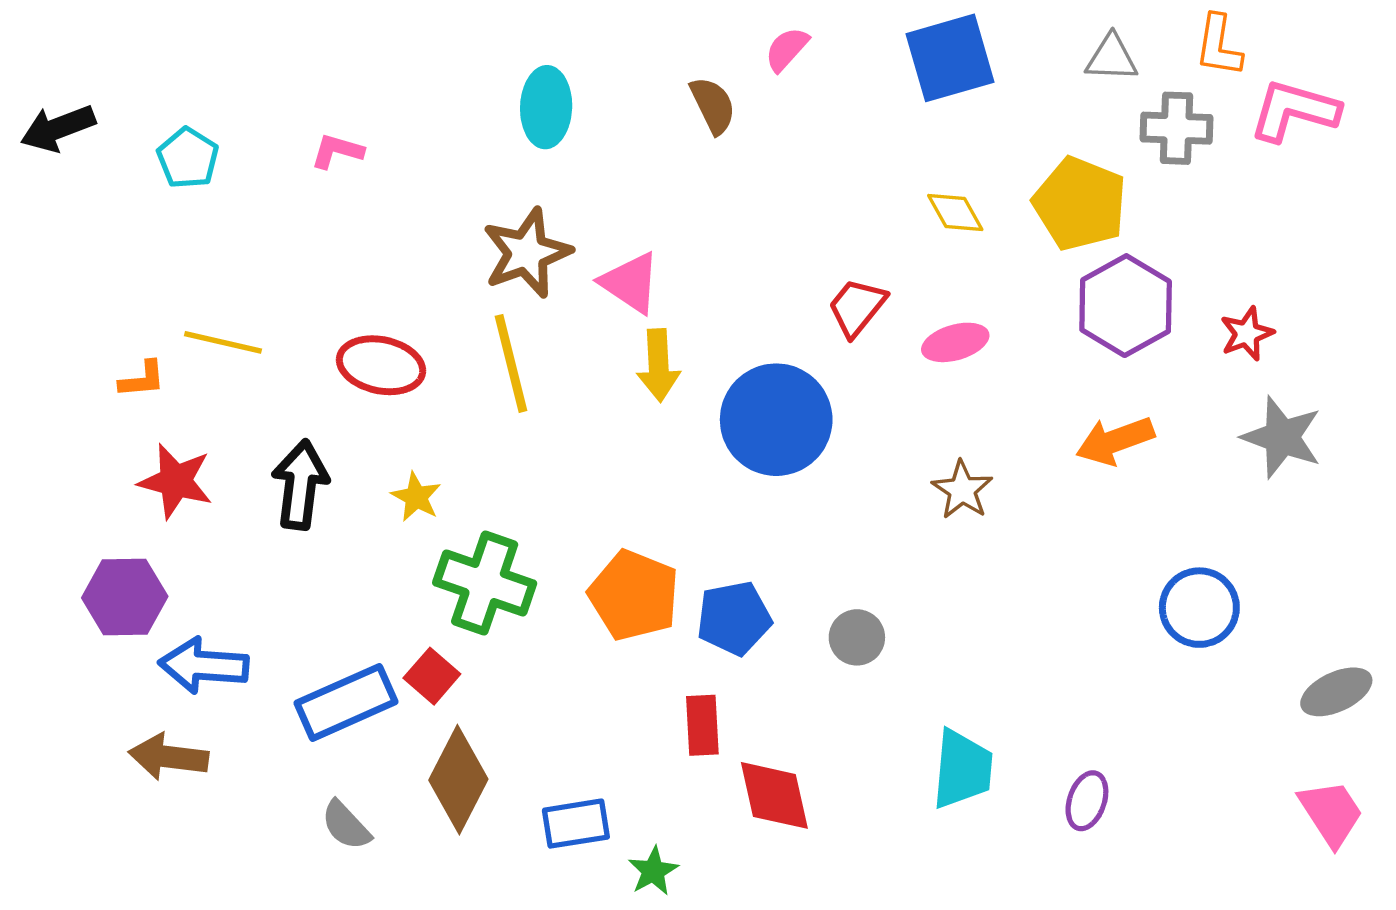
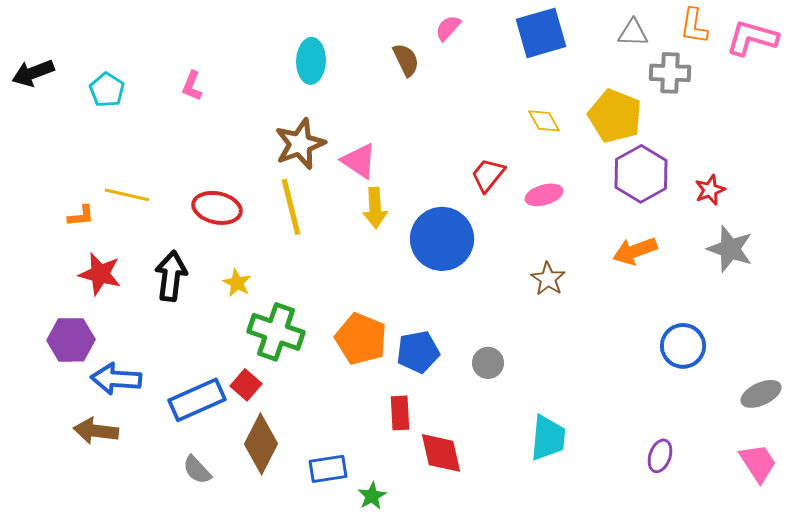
pink L-shape: (1294, 111) -> (752, 38), moved
pink L-shape: (337, 151) -> (192, 86), turned -84
purple ellipse: (1087, 801) -> (660, 456), moved

